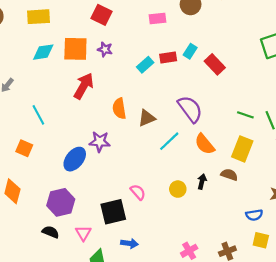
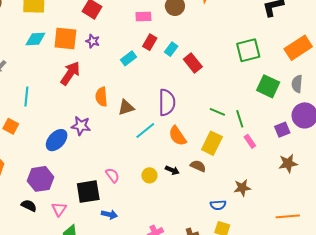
red rectangle: (168, 57) -> (150, 42), moved, turned -56
purple semicircle: (190, 109) -> (167, 102), turned 32
cyan line: (38, 115) -> (26, 97), turned 30
black arrow: (202, 182) -> (172, 170), turned 96
blue arrow: (129, 243) -> (109, 214), moved

